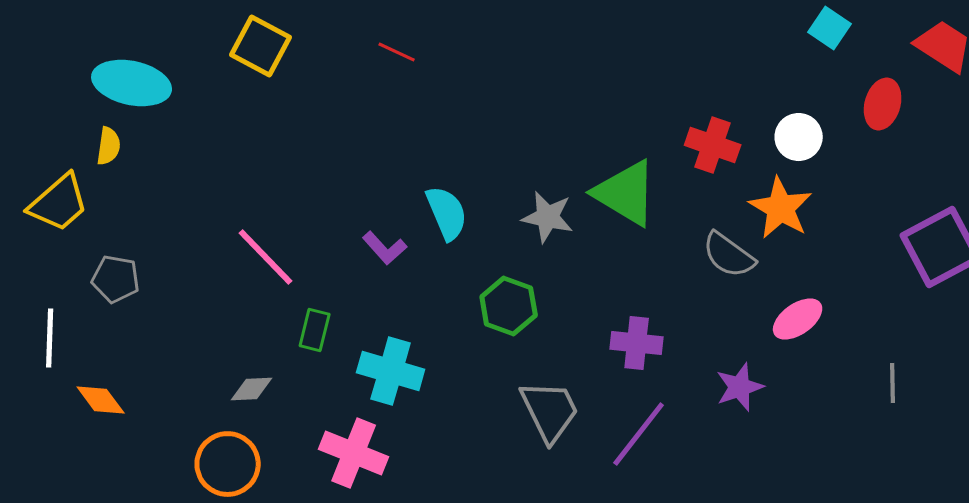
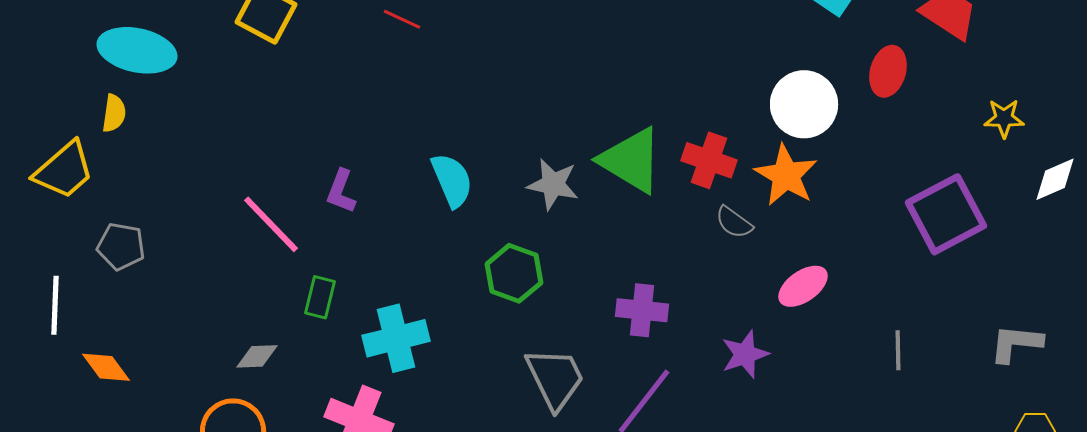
white circle: (799, 137) -> (804, 104), size x1.4
red cross: (713, 145) -> (709, 160), moved
purple L-shape: (385, 248) -> (341, 191), moved, turned 63
gray semicircle: (729, 255) -> (734, 222), size x0.7
cyan cross: (391, 371) -> (396, 338), turned -30

